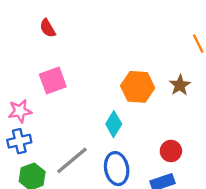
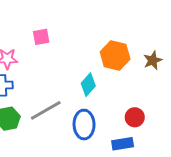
pink square: (53, 80) -> (41, 37), size x0.7

